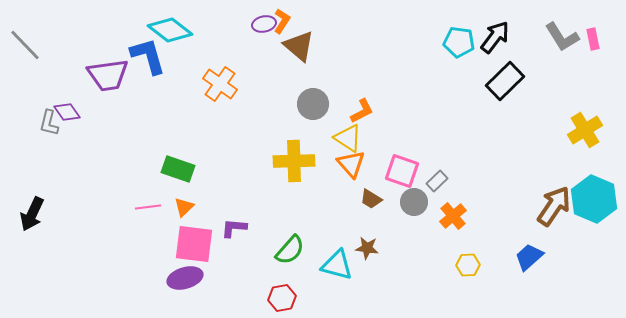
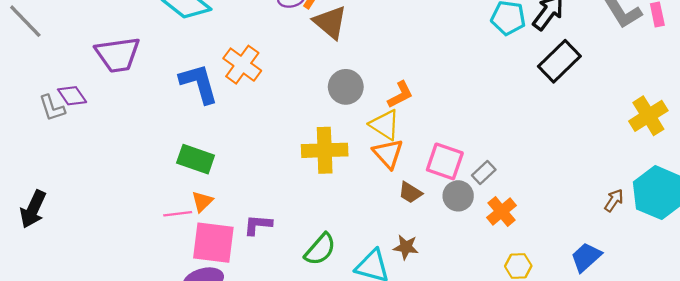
blue L-shape: (148, 56) -> (199, 84), moved
gray L-shape: (49, 123) -> (52, 108), turned -32
brown arrow: (554, 206) -> (614, 200), size x0.5
pink line: (148, 207) -> (178, 214), moved

